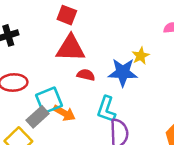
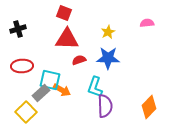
yellow star: (141, 56) -> (108, 32), moved
red semicircle: (86, 75) -> (79, 60), turned -32
cyan square: (49, 100) -> (50, 80), turned 35

